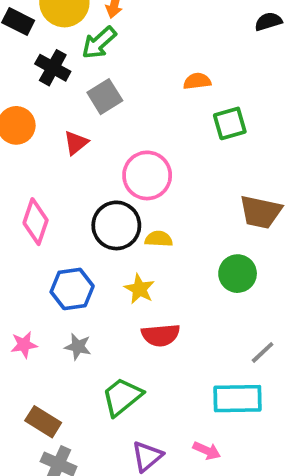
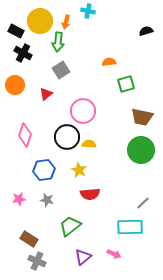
green arrow: (99, 43) -> (58, 42), turned -42
black cross: (53, 68) -> (23, 53), moved
brown trapezoid: (261, 212) -> (142, 117), moved
green circle: (238, 274) -> (141, 150), moved, size x1.4

